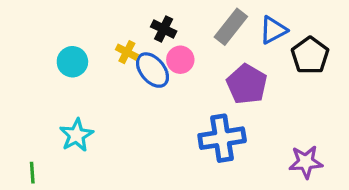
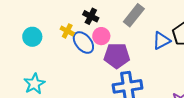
blue triangle: (273, 30) -> (161, 41), moved
purple pentagon: (247, 84) -> (117, 56), moved, turned -30

